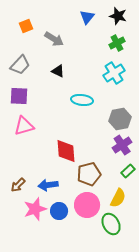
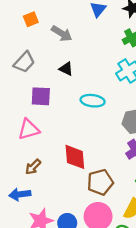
purple square: (19, 96) -> (41, 96), moved
brown arrow: (18, 185) -> (33, 167), moved
blue arrow: (48, 185) -> (20, 194), moved

